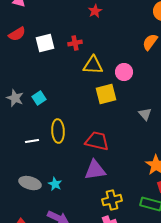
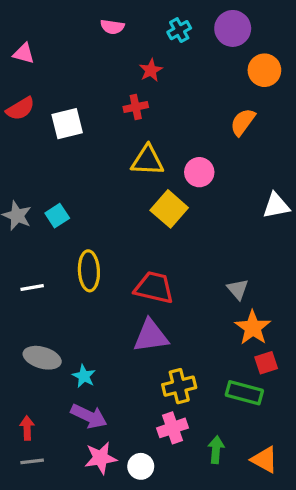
red cross: (75, 43) -> (136, 107), moved
yellow square: (106, 94) -> (169, 209), turned -35
gray triangle: (145, 114) -> (238, 289), moved
white line: (32, 141) -> (32, 288), moved
cyan star: (55, 184) -> (84, 376), moved

